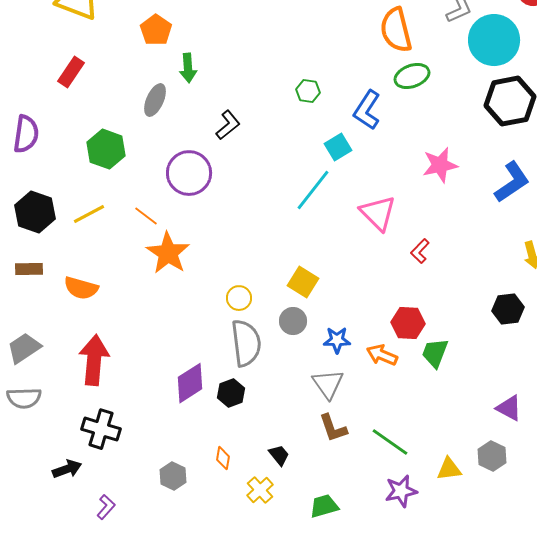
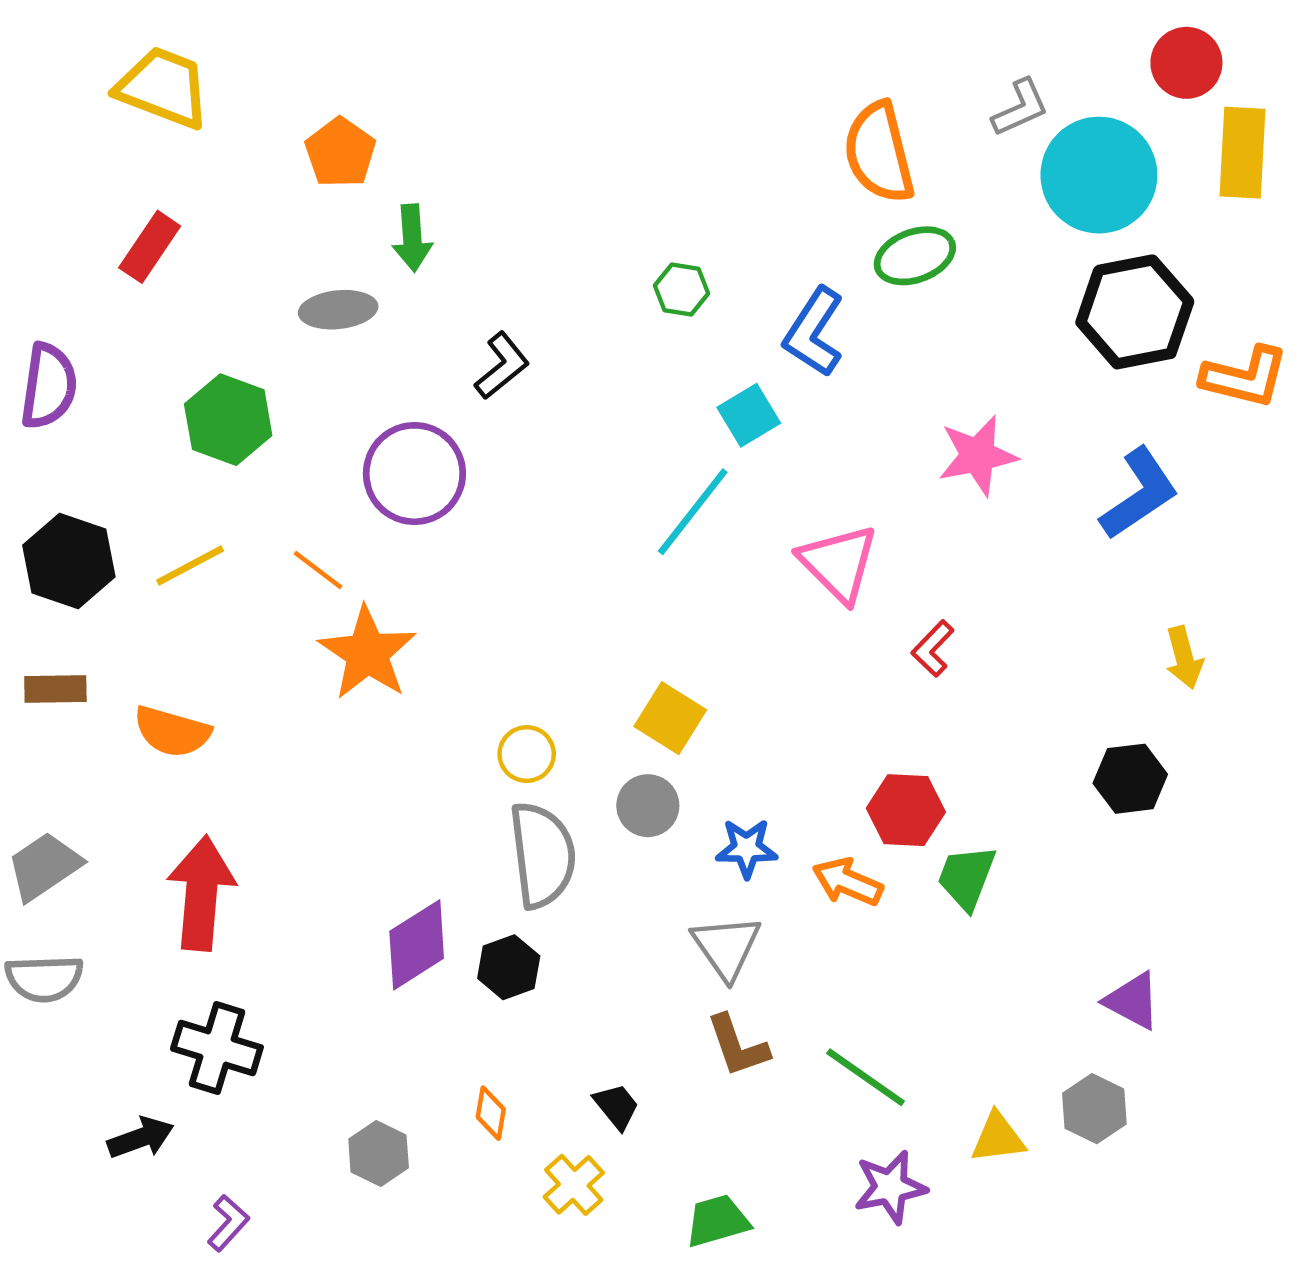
gray ellipse: (155, 100) -> (338, 310), turned 60

